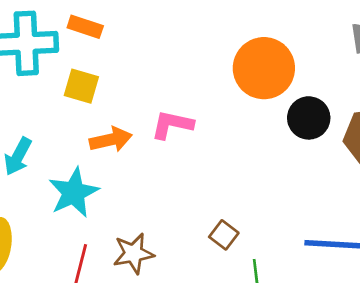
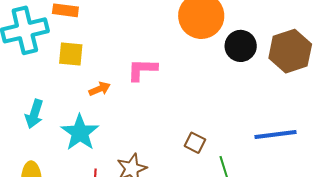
orange arrow: (111, 140) -> (100, 89), size x0.7

